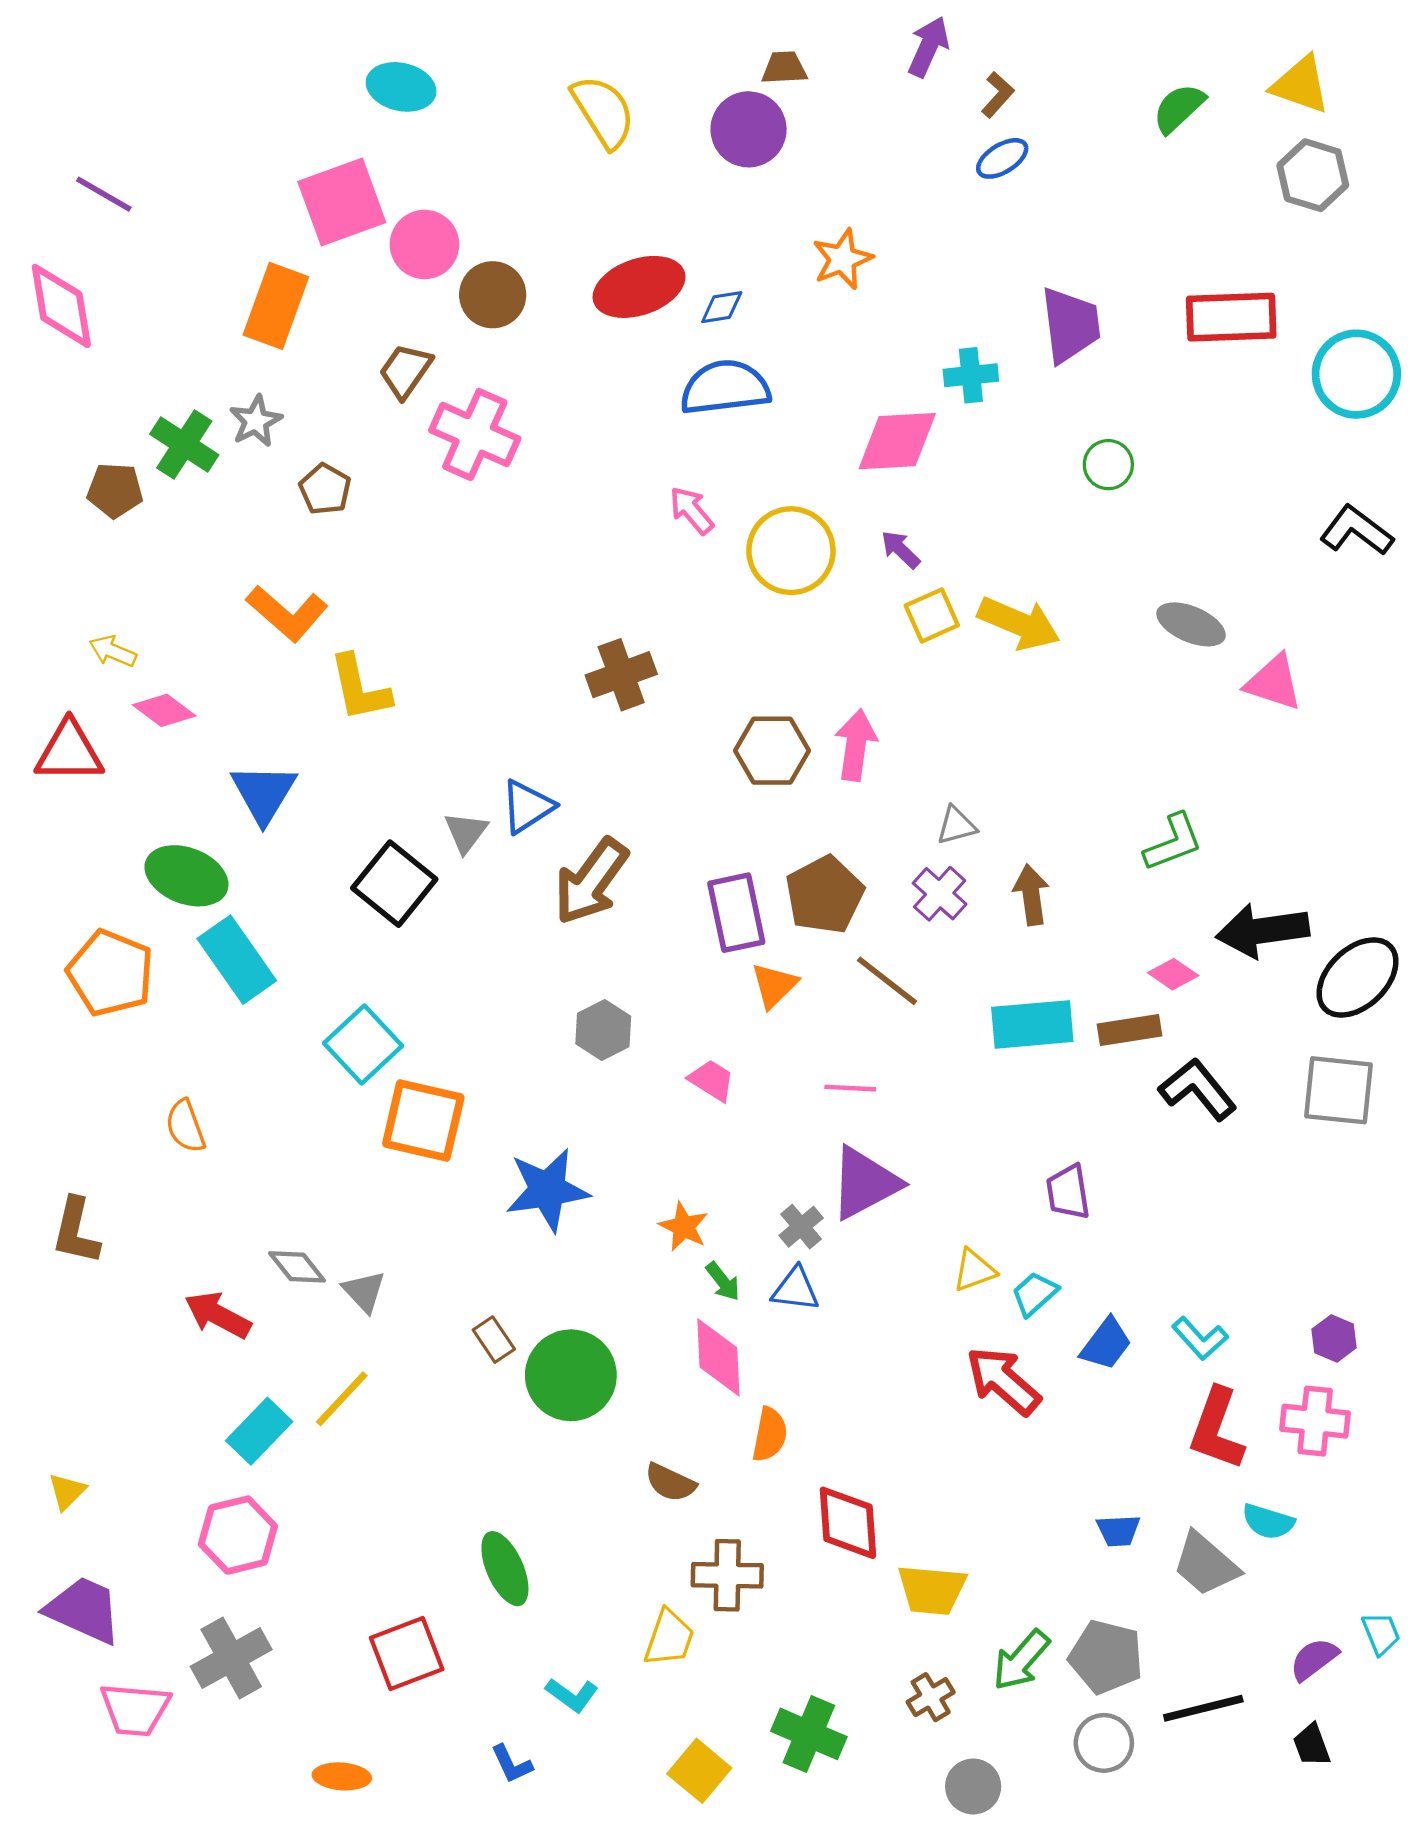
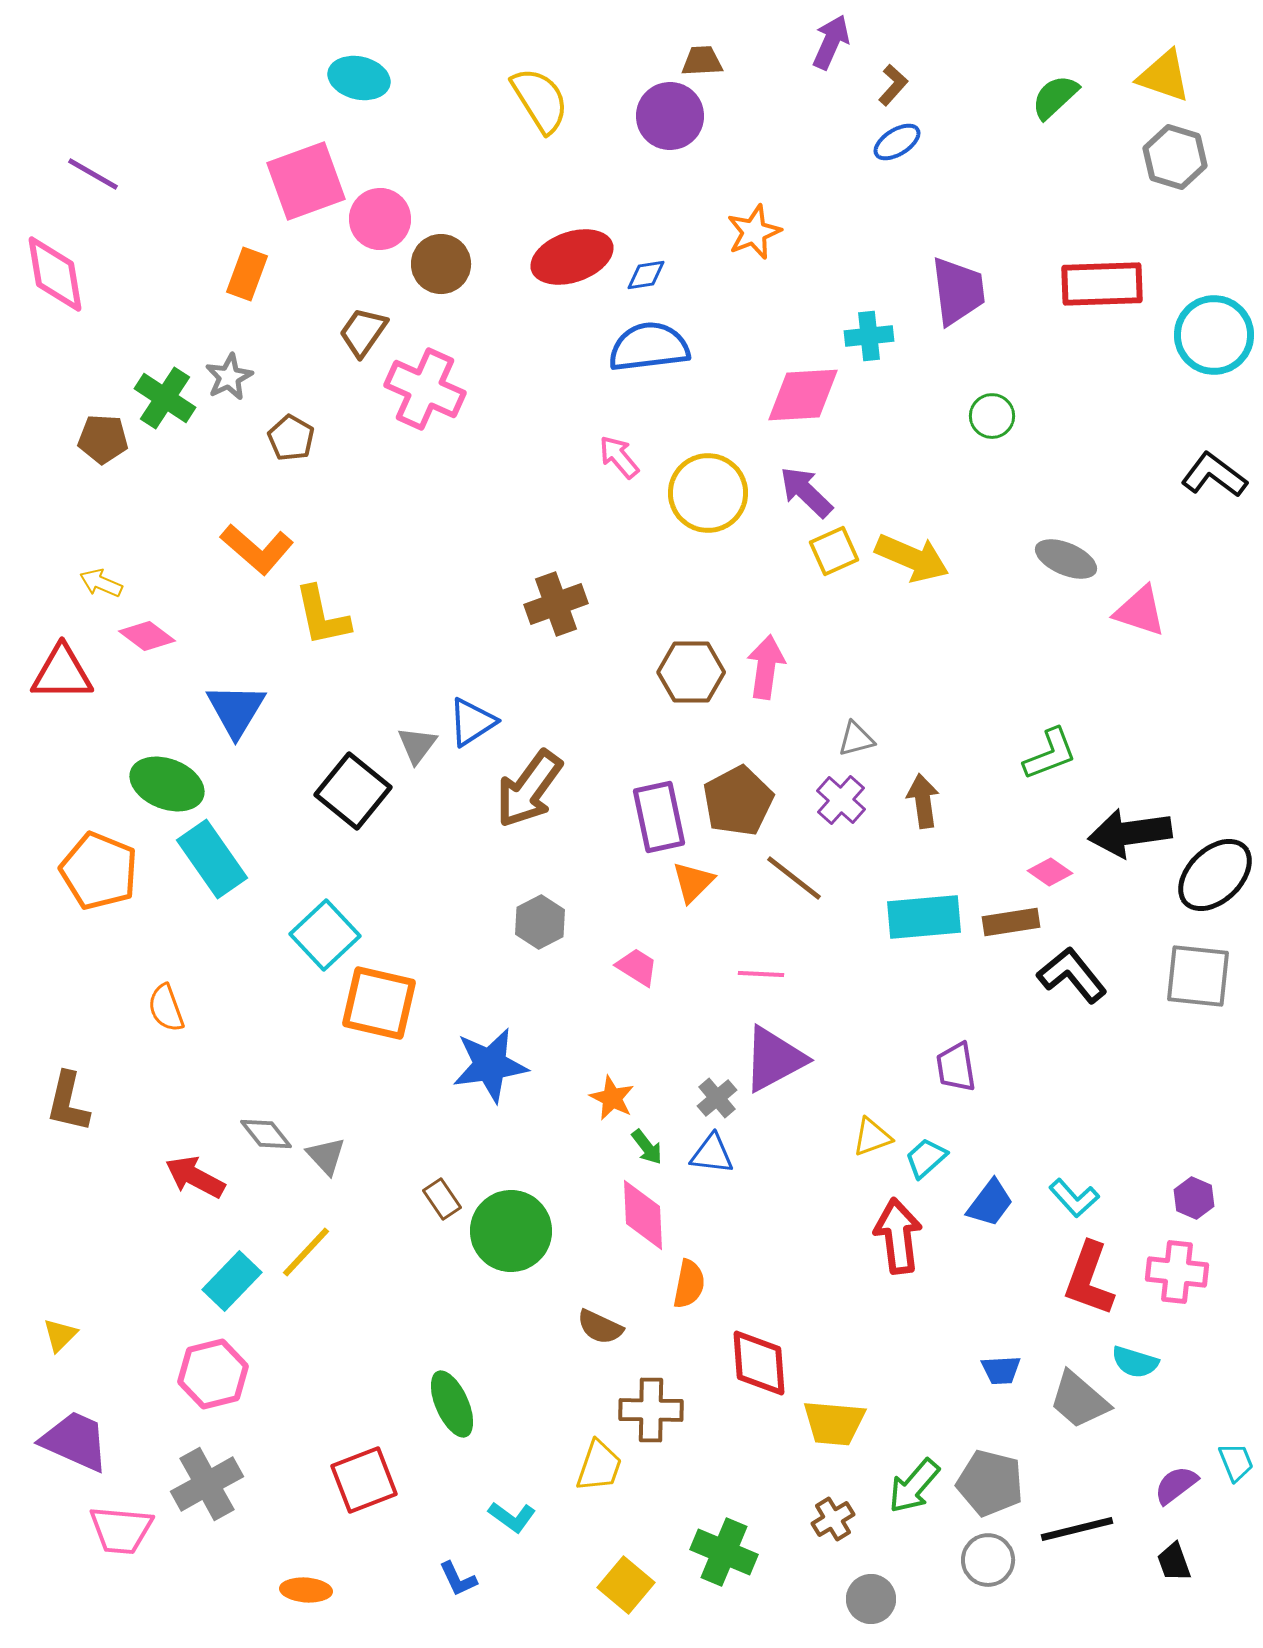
orange rectangle: (276, 306) -> (247, 274), size x0.7
purple arrow: (900, 550) -> (806, 492), size x1.5
red arrow: (1003, 1381) -> (898, 1236), turned 42

